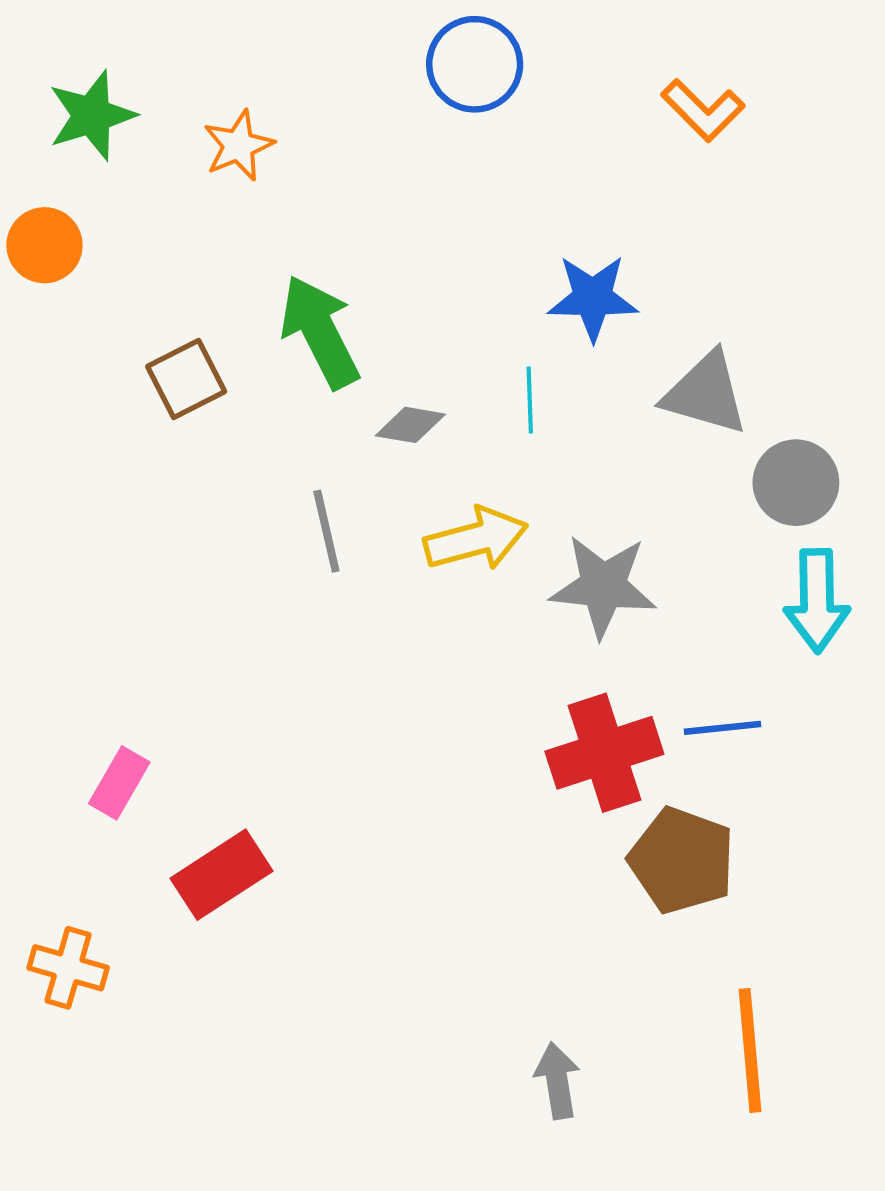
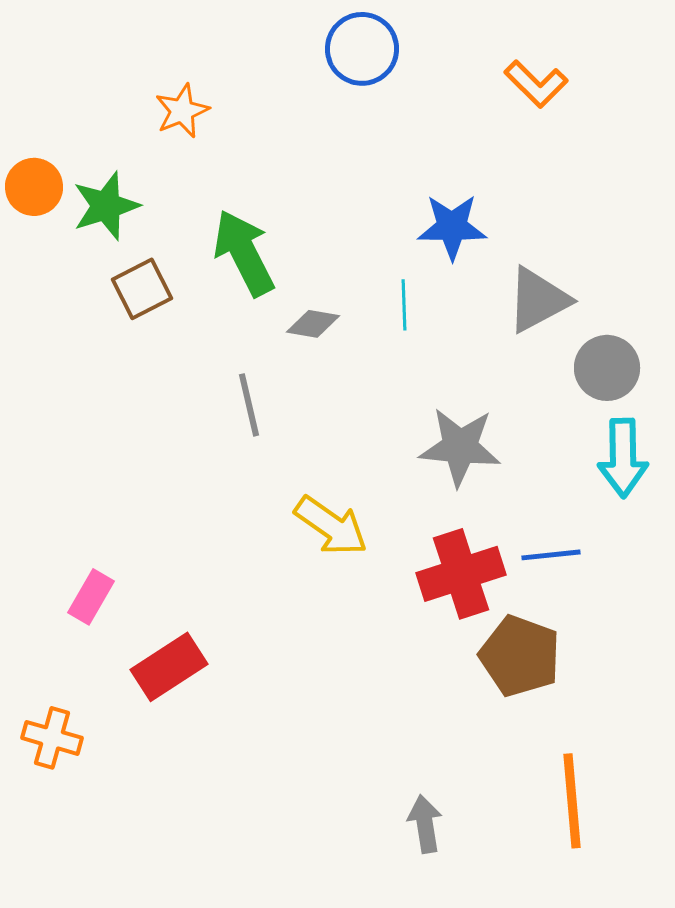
green star: (92, 115) -> (106, 206), moved
gray triangle: (705, 393) -> (538, 300), turned -44
yellow arrow: (476, 539) -> (331, 526), moved, turned 50

